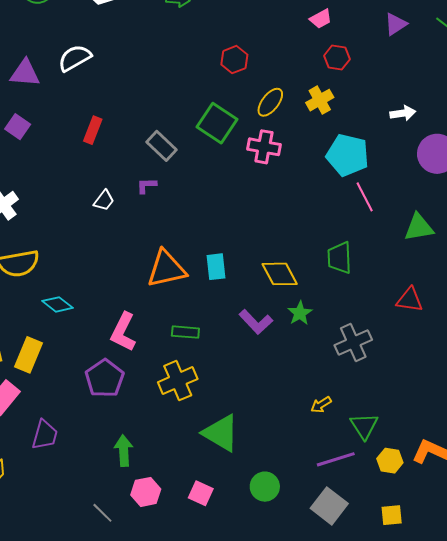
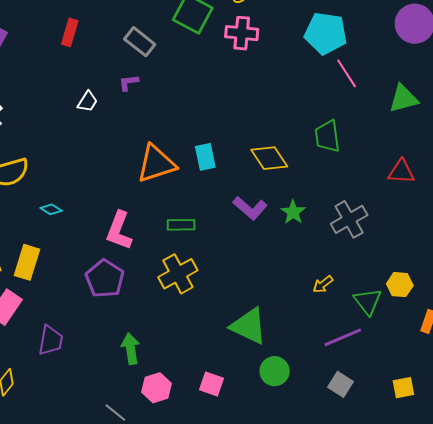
cyan diamond: (58, 304) -> (51, 209), size x0.7
green star: (300, 313) -> (293, 212), moved
green triangle: (221, 433) -> (249, 326), moved
yellow hexagon: (390, 461) -> (400, 285), moved
gray square: (329, 506) -> (340, 384), size x0.7

